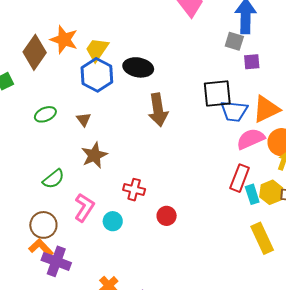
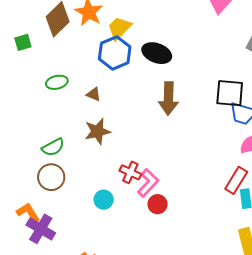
brown triangle: (84, 119) -> (94, 94), turned -42
pink L-shape: (84, 207) -> (148, 183), moved
brown circle: (43, 225) -> (51, 177), moved

